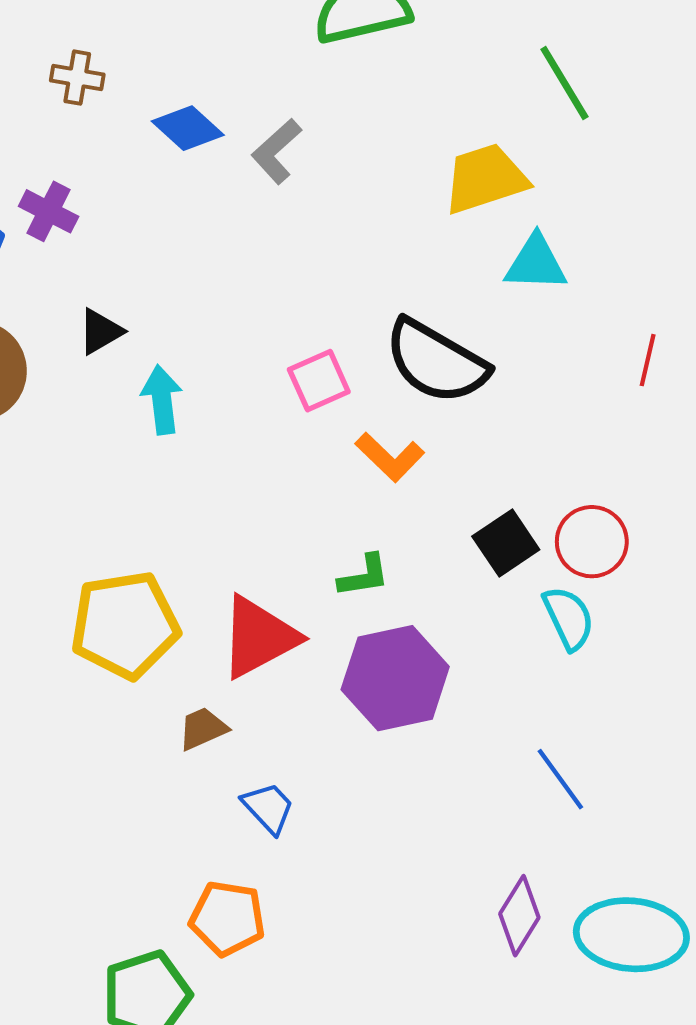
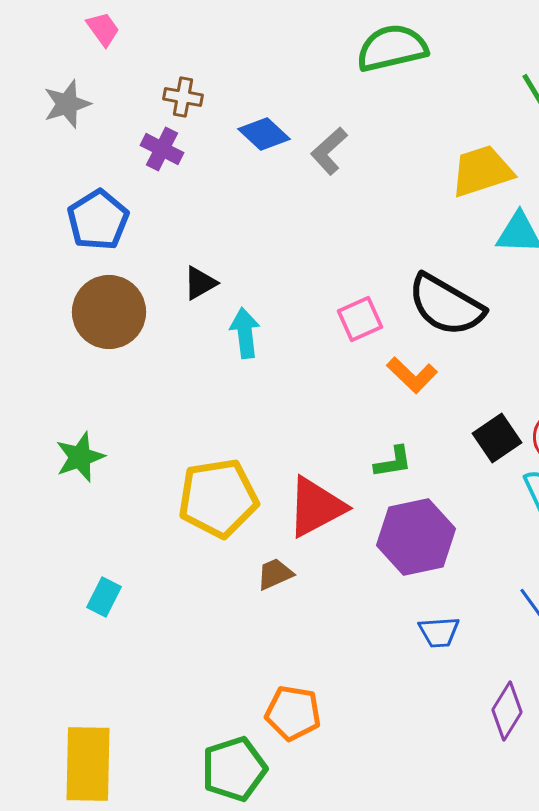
purple cross: (49, 211) -> (162, 149), moved
blue trapezoid: (268, 808) -> (439, 632), moved, turned 129

